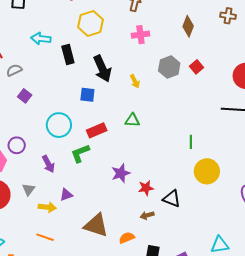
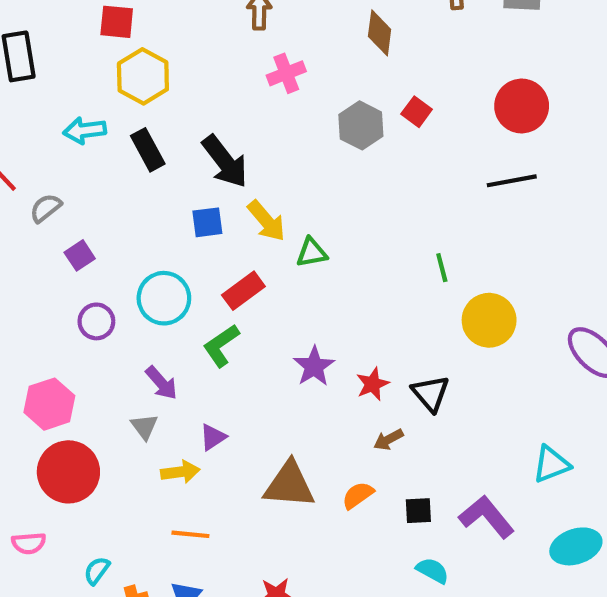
yellow hexagon: (91, 23) -> (143, 76), moved
yellow arrow: (135, 81) -> (266, 221), moved, size x1.5
purple square: (25, 96) -> (80, 255), turned 32
purple circle: (17, 145) -> (96, 321), moved
gray triangle: (29, 189) -> (144, 427), moved
black triangle: (172, 199) -> (431, 393), turned 42

